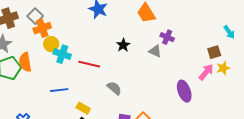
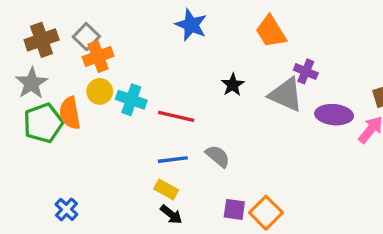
yellow circle: (51, 44) -> (100, 91), moved
gray triangle: (155, 51) -> (286, 95), size x1.6
blue line: (59, 90) -> (173, 160), moved
purple ellipse: (184, 91) -> (334, 115), moved, turned -65

